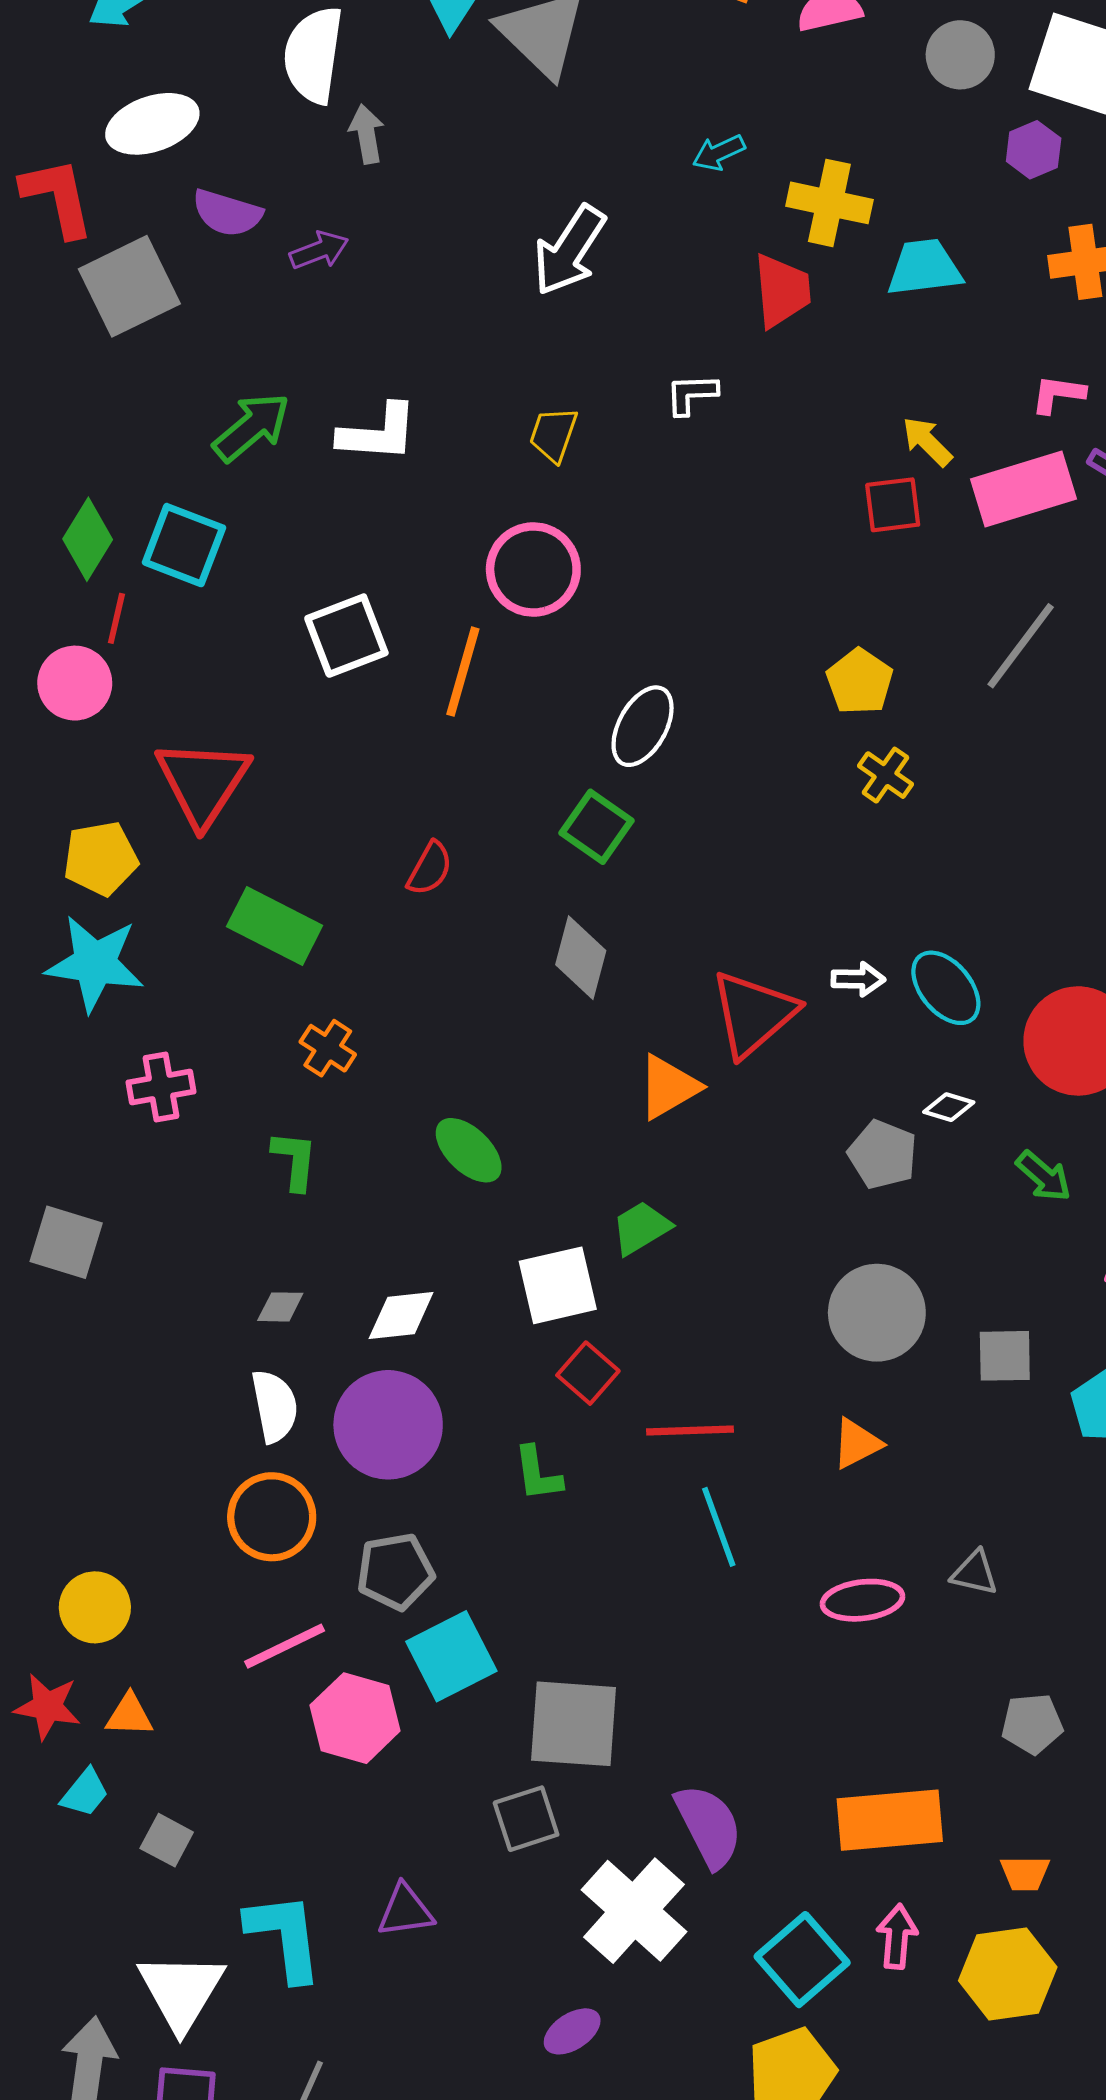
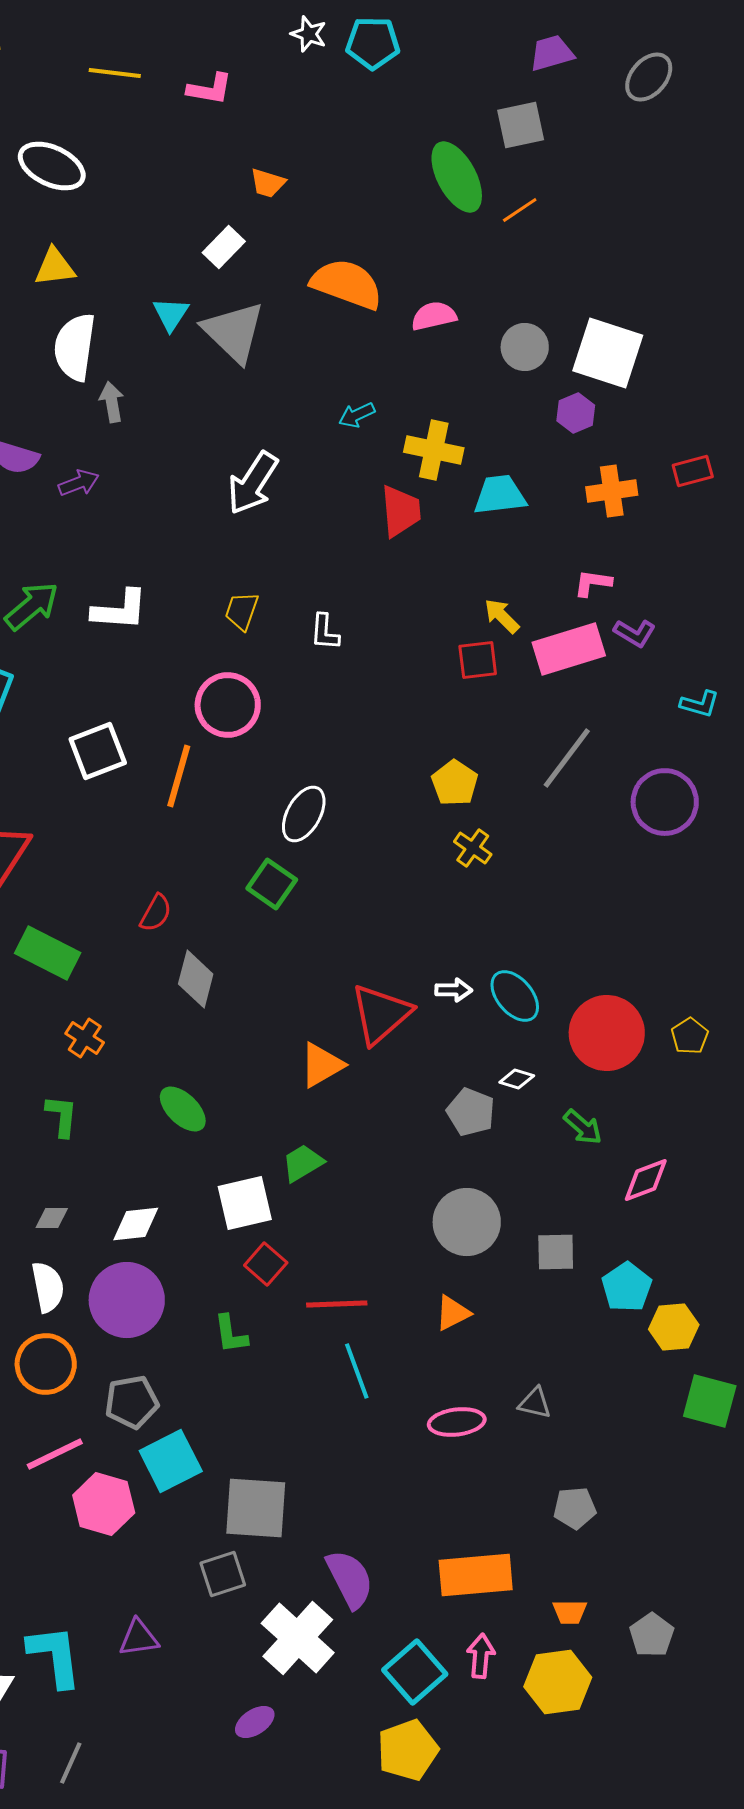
white L-shape: (691, 394) -> (325, 632), moved, turned -84
gray diamond: (581, 958) -> (196, 979), moved

